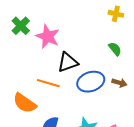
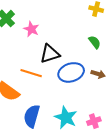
pink star: (48, 36) -> (31, 29), size x0.7

